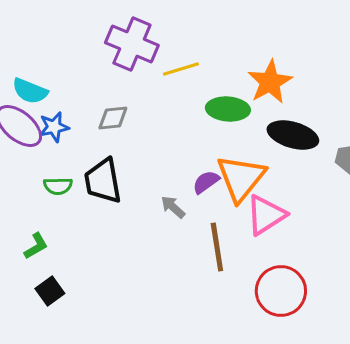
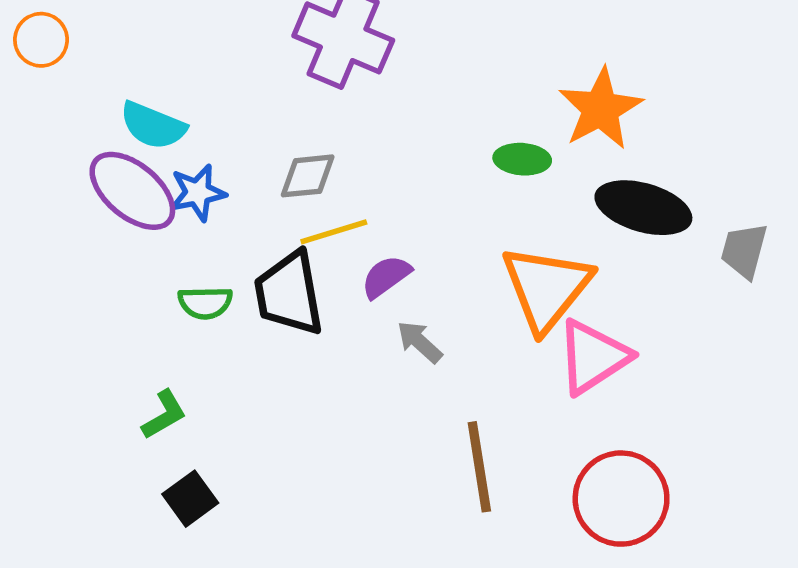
yellow line: (181, 69) -> (334, 232), moved
green ellipse: (228, 109) -> (522, 159), size x0.7
purple semicircle: (206, 182) -> (386, 277), moved
brown line: (217, 247) -> (479, 467), moved

